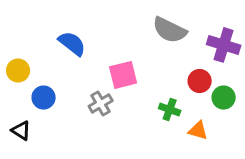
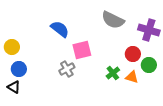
blue semicircle: (72, 43) -> (60, 29), moved
blue circle: (44, 98) -> (19, 69), moved
green cross: (170, 110) -> (113, 73), turned 32
orange triangle: (198, 131) -> (132, 77), moved

